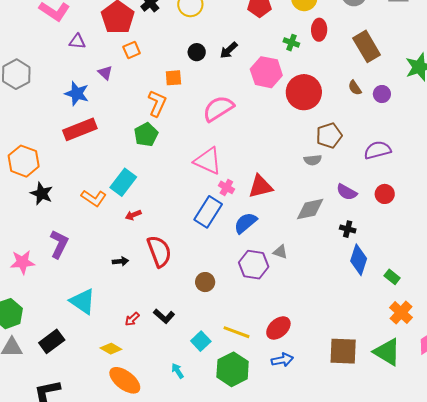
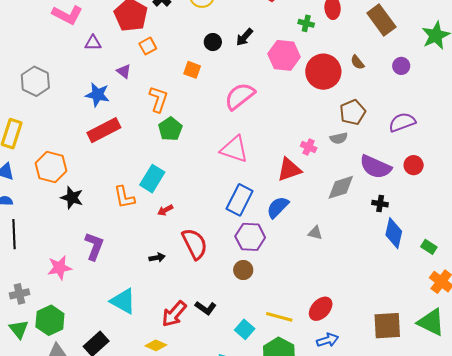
orange square: (173, 78) -> (192, 70), turned 30
brown semicircle: (355, 88) -> (357, 62), moved
orange L-shape: (157, 103) -> (158, 99), moved
pink cross: (226, 187) -> (309, 147), moved
purple semicircle: (347, 192) -> (376, 167), size x1.5
orange L-shape: (94, 198) -> (124, 197), turned 50
purple hexagon: (254, 265) -> (250, 237), moved
red arrow: (132, 319) -> (174, 314), size x1.8

